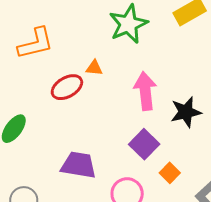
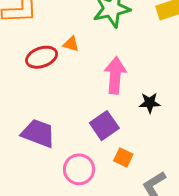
black star: (186, 112) -> (150, 103), size x0.7
orange square: (170, 173) -> (123, 157), turned -30

